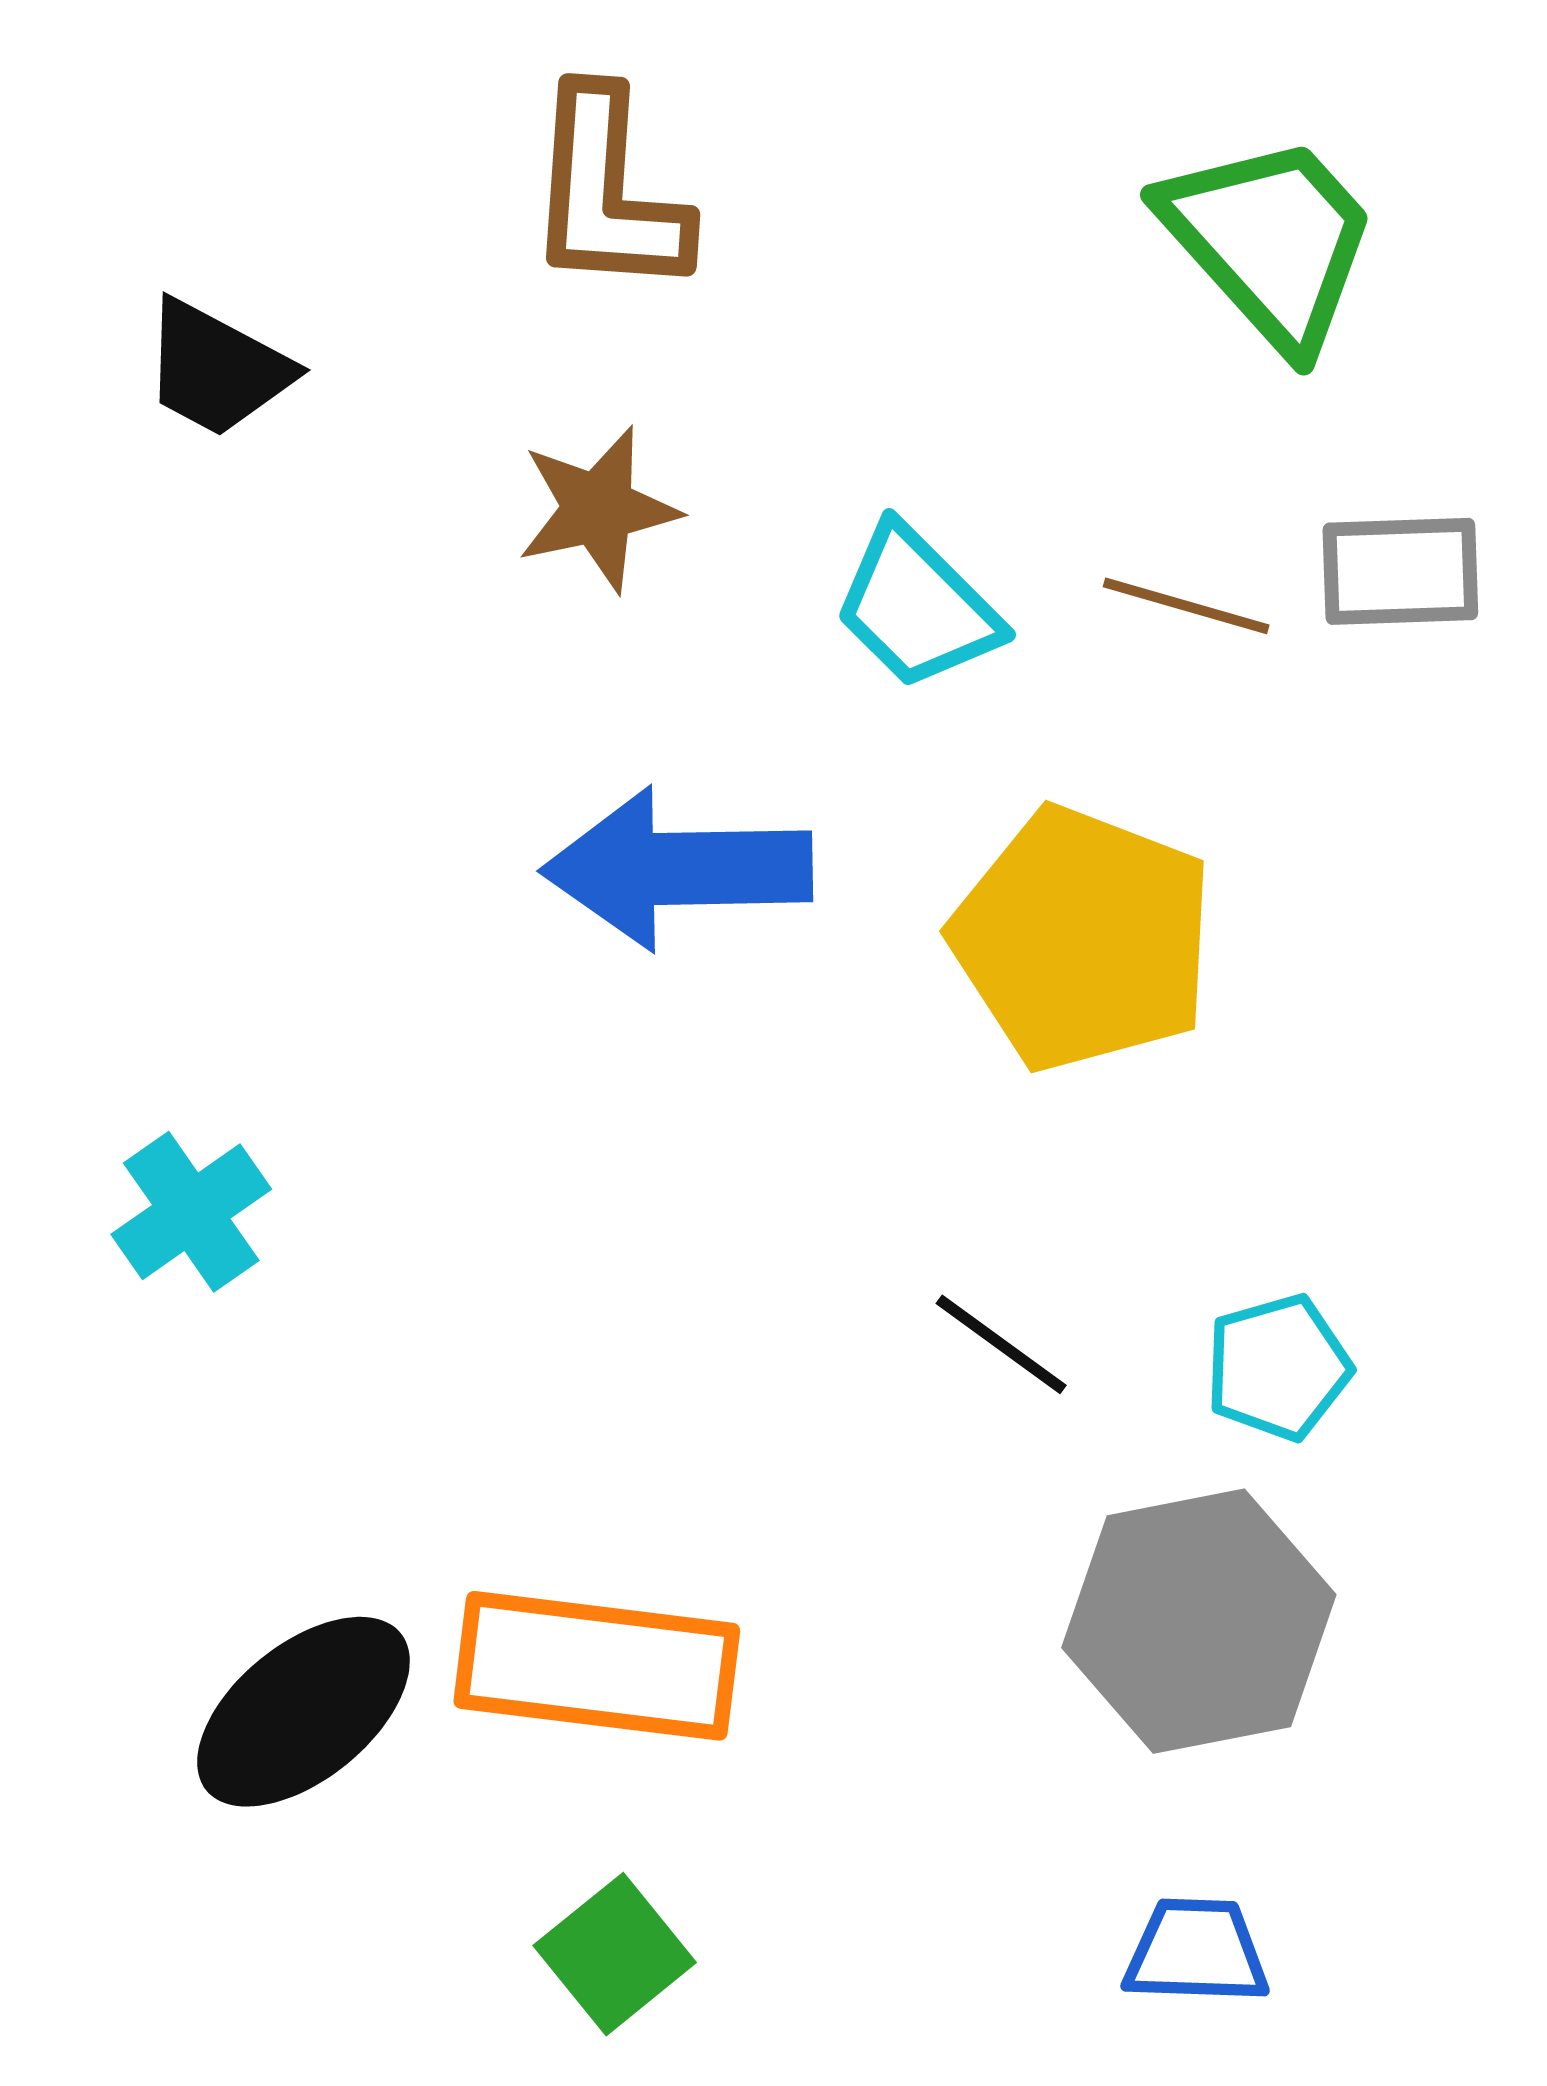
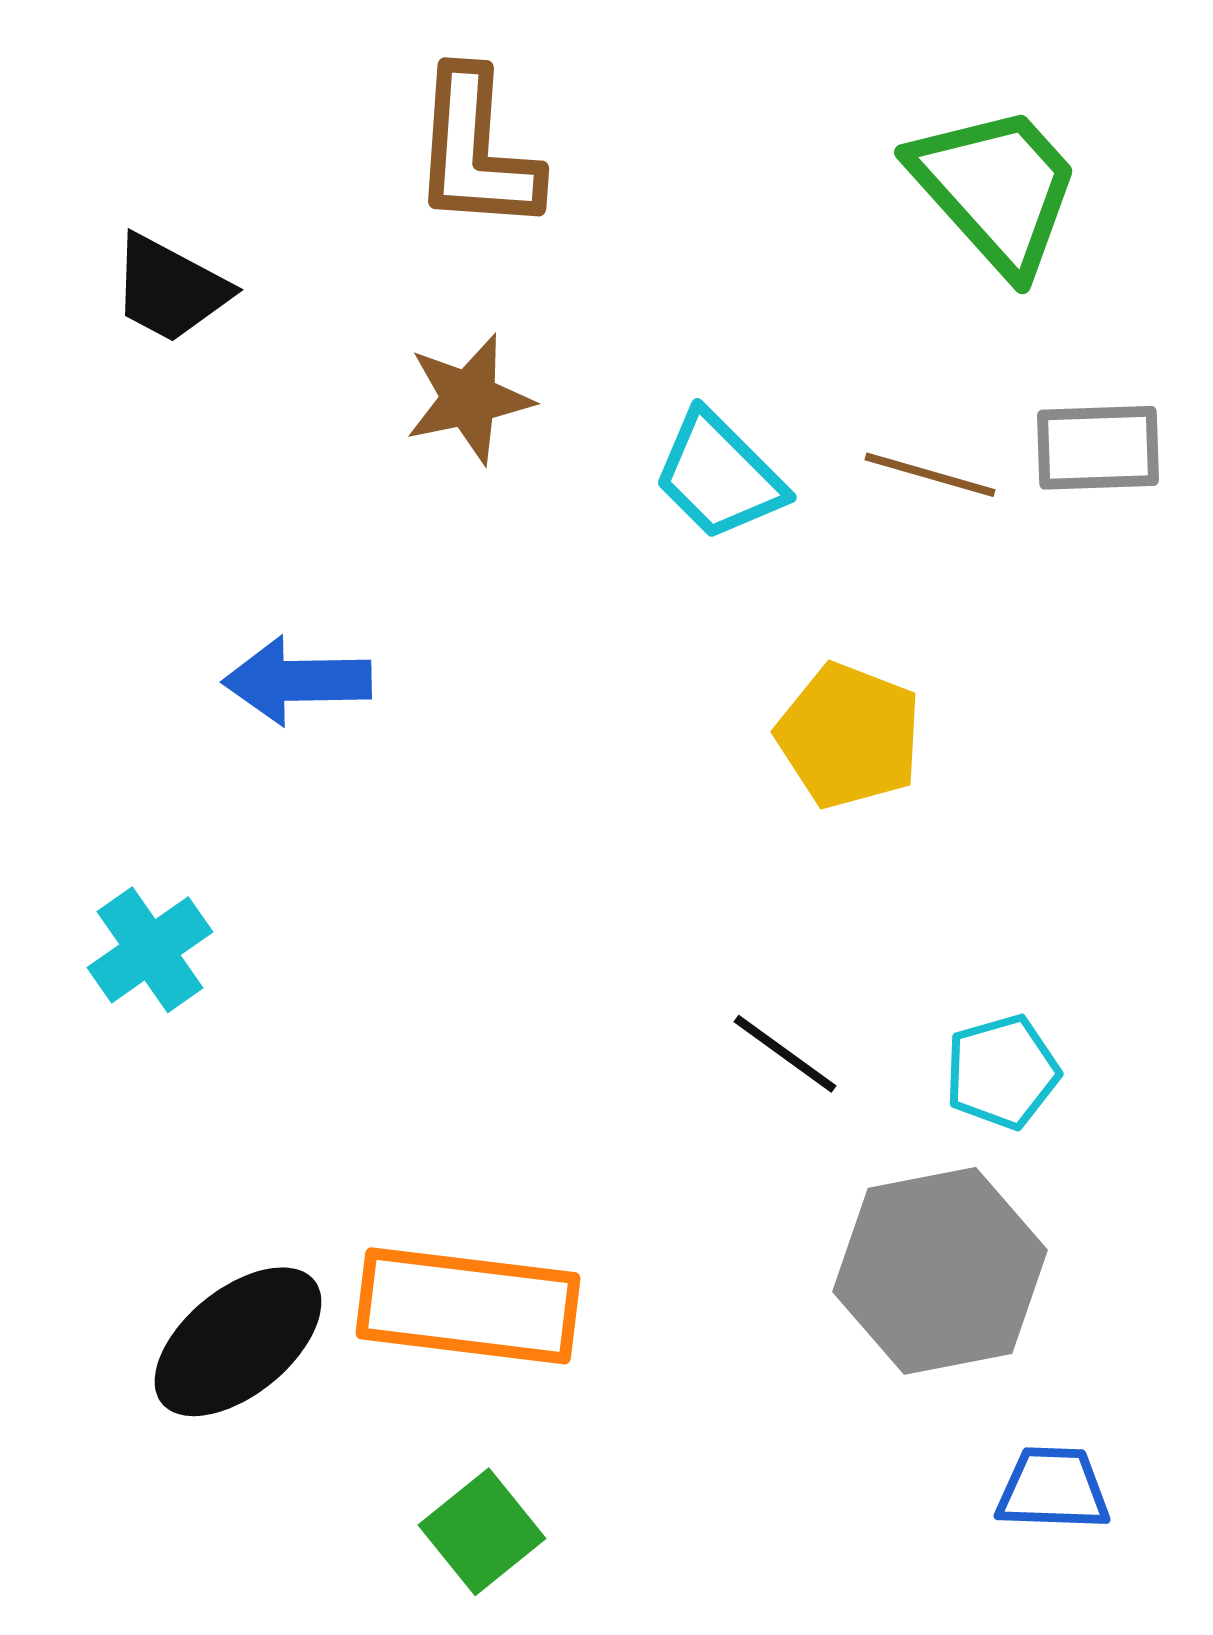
blue arrow: (677, 869) -> (297, 681), moved, size x0.7
yellow pentagon: (1083, 939) -> (849, 736), size x0.7
blue trapezoid: (1196, 1952) -> (1053, 1489), moved

